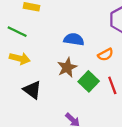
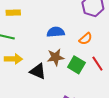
brown star: (67, 67) -> (55, 57), turned 30
black triangle: (32, 90) -> (38, 71), moved

